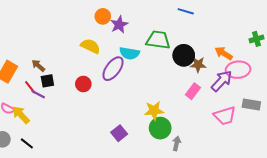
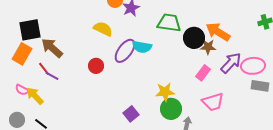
cyan semicircle: (129, 53) -> (142, 47), moved
orange arrow: (224, 53) -> (218, 32), moved, size x1.4
brown arrow: (38, 66) -> (52, 48), size x1.6
pink ellipse: (238, 70) -> (253, 66), moved
black square: (47, 81) -> (30, 30), moved, size x1.6
pink trapezoid: (225, 116) -> (213, 102), moved

